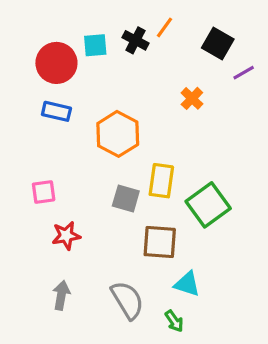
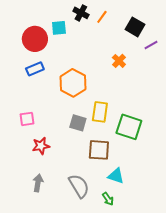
black cross: (136, 40) -> (81, 13), moved
blue rectangle: (56, 111) -> (35, 69), turned -36
green square: (208, 205) -> (129, 127), turned -36

